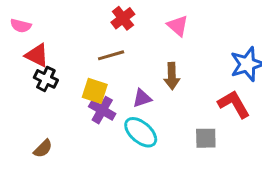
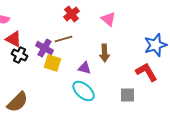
purple triangle: (142, 98) -> (84, 68), turned 32
purple cross: (102, 110) -> (44, 48), moved
brown semicircle: (43, 149) -> (18, 102), size x1.6

